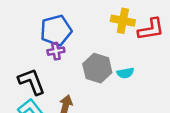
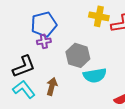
cyan semicircle: (125, 73) -> (95, 75), moved, size x1.6
black L-shape: (32, 82) -> (24, 66), turned 90

